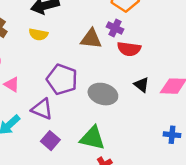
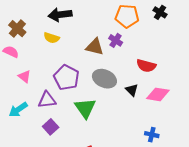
red semicircle: (129, 49) -> (146, 66), moved
gray ellipse: (103, 94) -> (104, 79), moved
purple triangle: (42, 109) -> (47, 100), turned -36
green triangle: (92, 138) -> (85, 108), moved, turned 35

